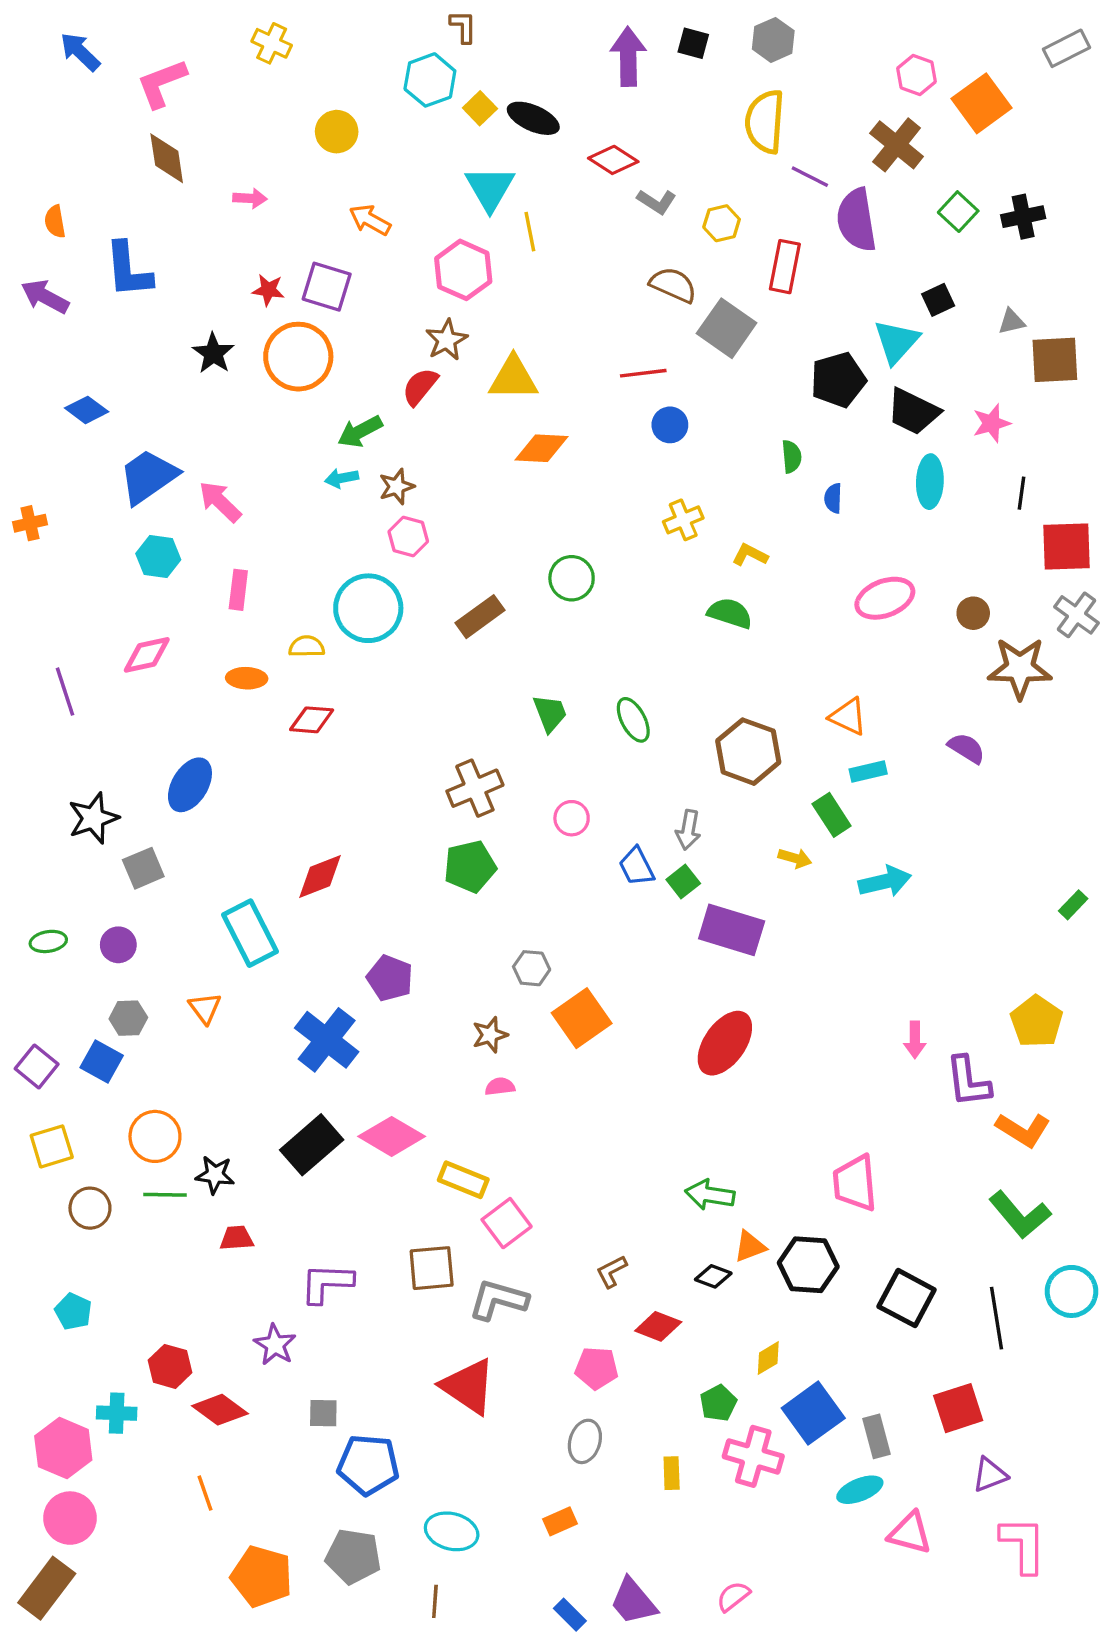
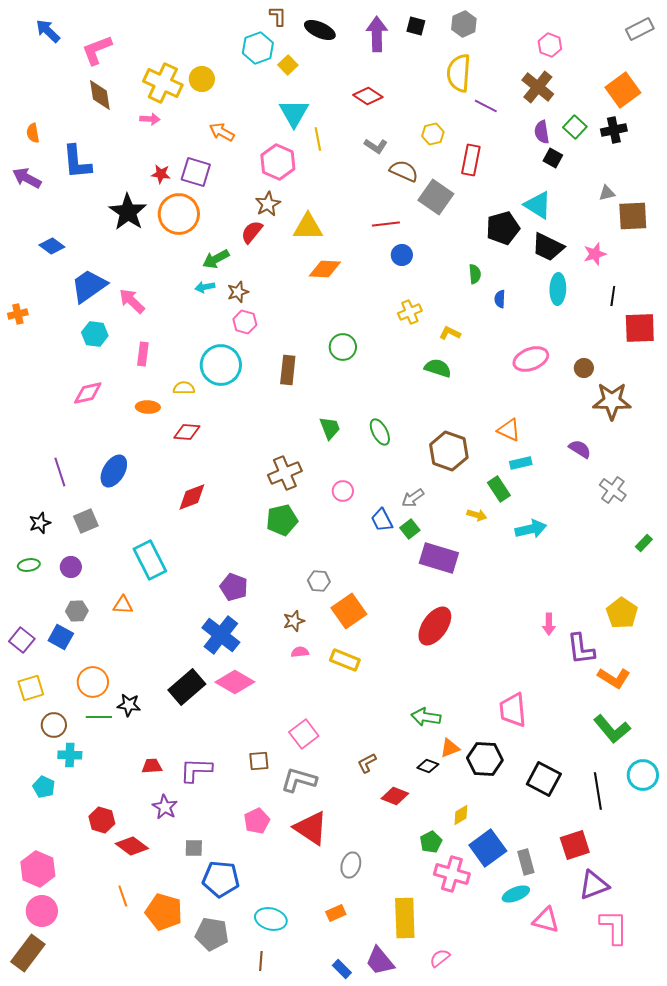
yellow cross: (272, 43) -> (163, 83), moved, size x1.6
orange square: (982, 103) -> (623, 90), moved
black ellipse: (533, 118) -> (320, 30), moved
gray L-shape: (657, 202) -> (376, 146), moved
purple semicircle: (857, 220) -> (542, 132), moved, size x0.6
black square: (938, 300) -> (553, 158), moved, turned -36
cyan triangle: (897, 342) -> (538, 205), turned -40
black star: (213, 353) -> (128, 212), size x1.5
gray cross: (1077, 615) -> (613, 490), moved
brown rectangle: (480, 617) -> (288, 370), turned -48
purple line: (65, 692) -> (60, 472), moved
black star: (93, 818) -> (40, 523), moved, size x0.7
gray arrow: (688, 830) -> (413, 498), turned 45
red diamond: (320, 876) -> (192, 497), moved
orange triangle: (205, 1008) -> (123, 605), turned -50
blue cross: (327, 1040) -> (221, 635), moved
yellow rectangle: (463, 1180) -> (345, 660), moved
red trapezoid: (237, 1238) -> (152, 766), moved
brown square: (432, 1268) -> (259, 761), size x0.7
pink pentagon: (597, 1368) -> (257, 821), moved, turned -30
red triangle: (468, 1386) -> (311, 828), moved
cyan cross: (117, 1413) -> (70, 755), moved
yellow rectangle: (672, 1473) -> (405, 918), moved, size x2.0
purple triangle: (990, 1475) -> (594, 885), size x1.4
orange pentagon: (262, 1576) -> (164, 912), moved

